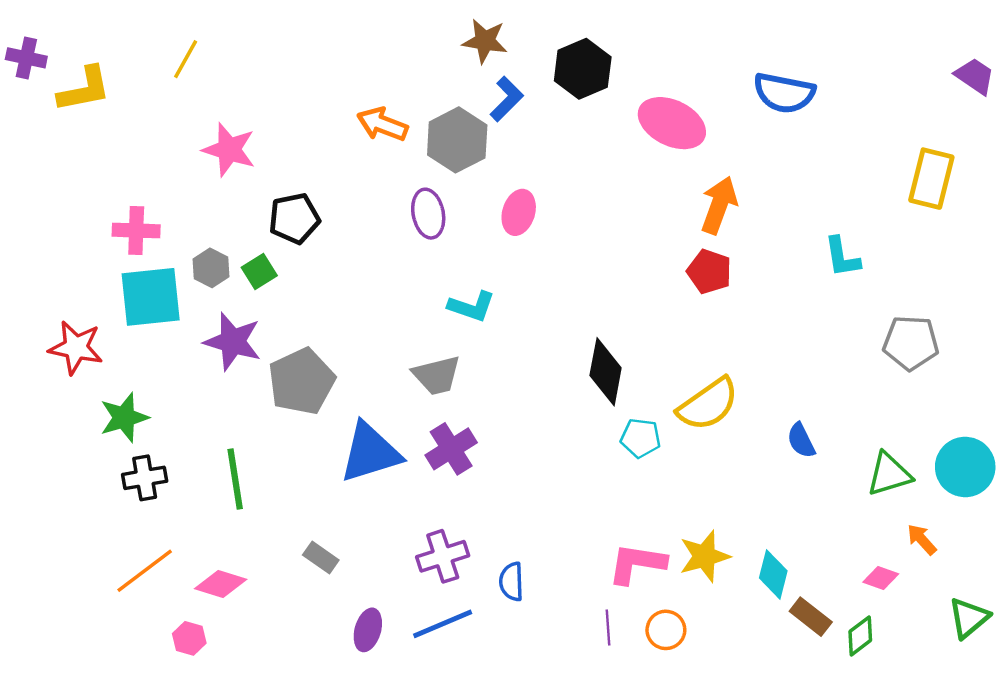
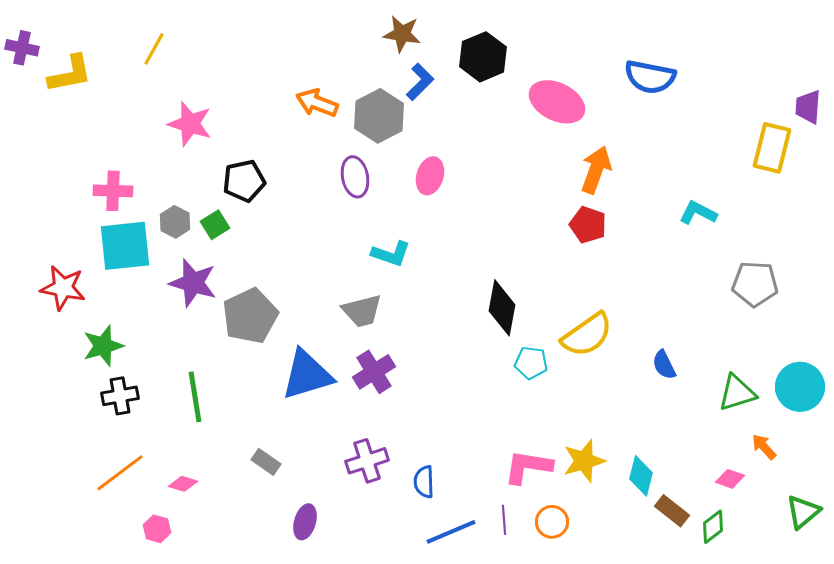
purple trapezoid: (975, 76) -> (808, 107), moved, turned -120
cyan L-shape: (842, 257) -> (698, 213), turned 126
pink diamond: (221, 584) -> (183, 484), size x0.7
blue line: (443, 624) -> (451, 532), moved

